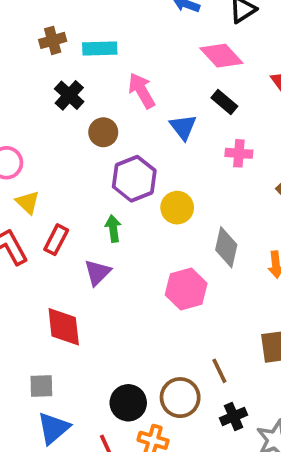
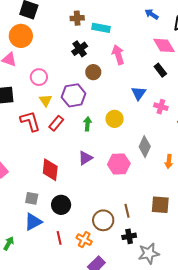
blue triangle: (183, 127) -> (139, 93), moved
pink cross: (239, 153) -> (161, 107), moved
purple hexagon: (134, 179) -> (74, 95), moved
yellow circle: (177, 208) -> (115, 119), moved
purple triangle: (97, 272) -> (85, 158), moved
black circle: (128, 403) -> (61, 205), moved

